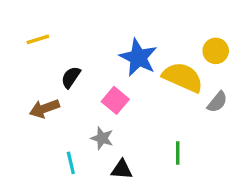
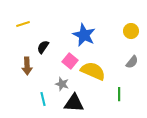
yellow semicircle: (183, 77) -> (93, 71), moved
brown arrow: (44, 109) -> (27, 66), turned -72
green line: (178, 153) -> (119, 94), moved
black triangle: (122, 169) -> (74, 103), size x1.5

